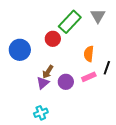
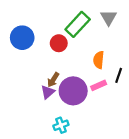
blue circle: (20, 50) -> (22, 38), moved
purple circle: (66, 82) -> (73, 91), size x1.6
cyan cross: (41, 113) -> (61, 125), moved

